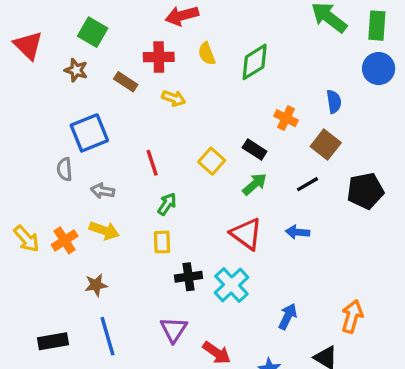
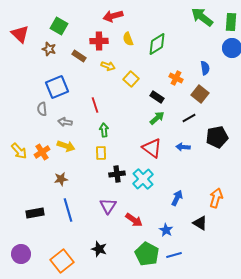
yellow square: (212, 161) -> (131, 79), moved
black pentagon: (365, 191) -> (217, 137), moved
green arrow: (167, 204) -> (104, 130), turned -40

